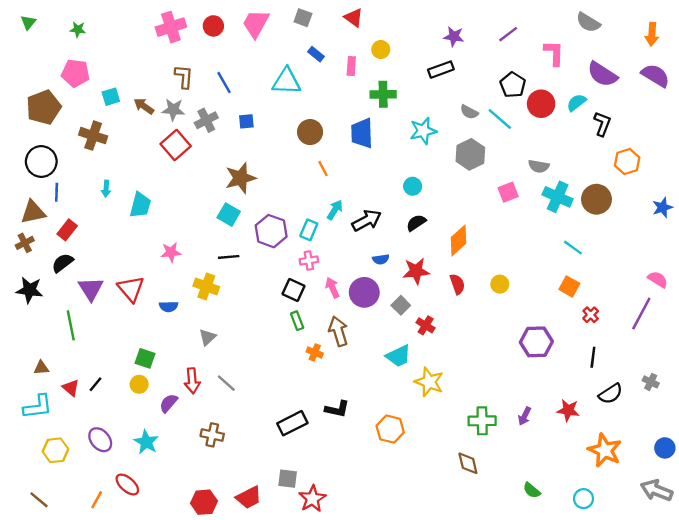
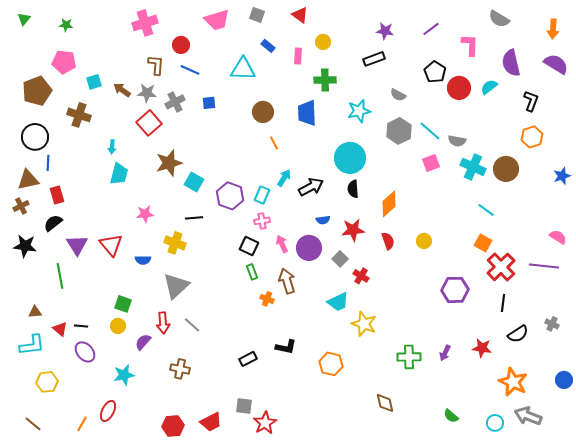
pink trapezoid: (256, 24) -> (217, 20), turned -136
red circle: (213, 26) -> (181, 45), moved
purple semicircle: (602, 74) -> (511, 63), turned 44
blue line: (224, 83) -> (190, 70), turned -36
cyan line: (500, 119) -> (430, 131), moved
black L-shape: (602, 124) -> (531, 101), moved
brown star: (240, 178) -> (169, 163), moved
cyan circle: (413, 186) -> (350, 158), size x2.0
cyan arrow: (106, 189) -> (112, 147), moved
black semicircle: (416, 223) -> (353, 189), turned -60
red rectangle: (67, 230) -> (57, 195), turned -54
purple line: (641, 314) -> (544, 266), turned 68
red cross: (591, 315) -> (501, 267), size x2.0
gray triangle: (207, 337) -> (176, 286), size x1.8
black line: (95, 384) -> (81, 326), turned 56
black rectangle: (292, 423) -> (248, 359), size x0.7
purple ellipse: (100, 440) -> (85, 352), moved
cyan star: (146, 442) -> (124, 375), turned 30
brown diamond: (468, 463) -> (385, 403), moved
red ellipse: (127, 484) -> (108, 411), turned 75
gray arrow: (657, 490) -> (528, 416), moved

